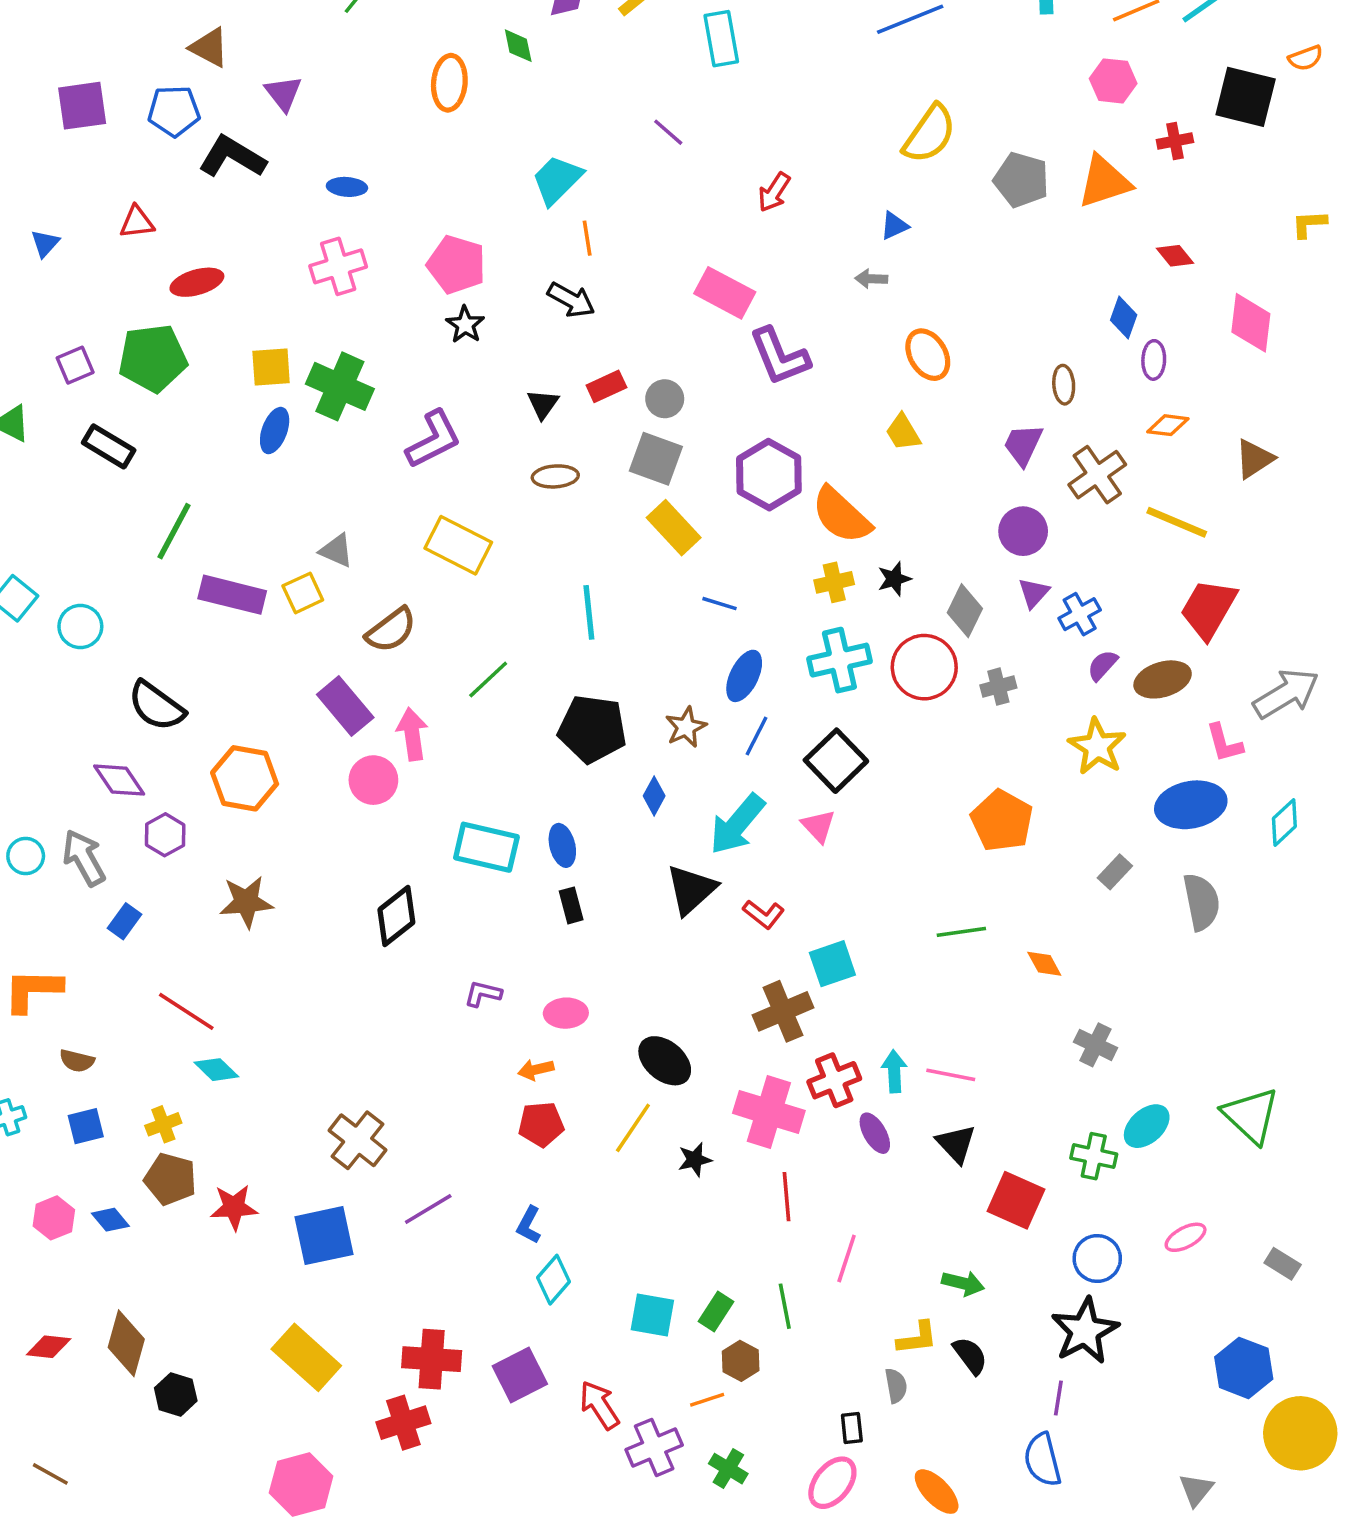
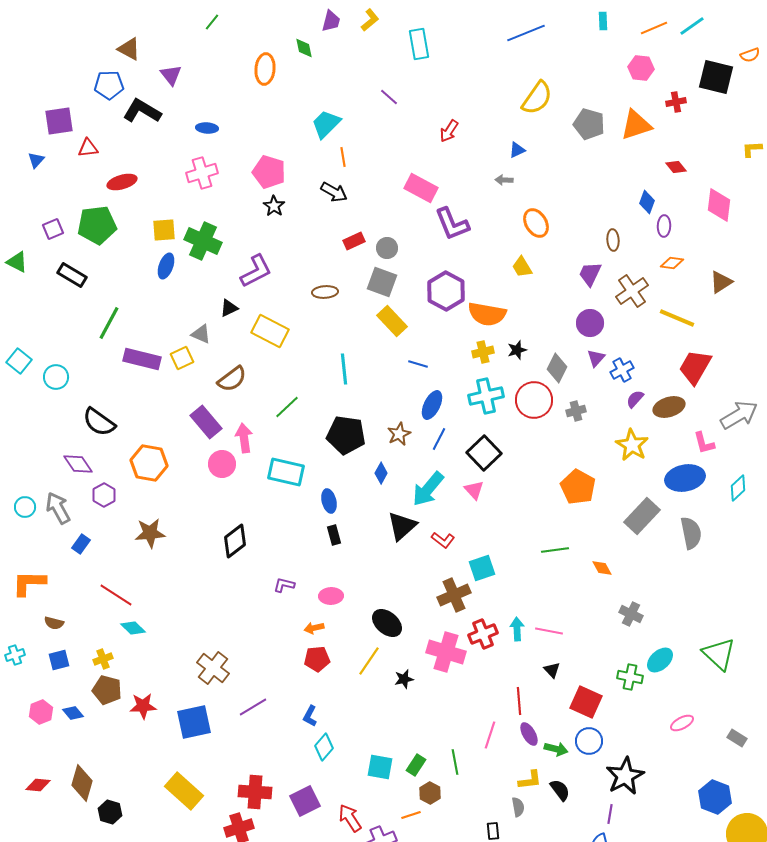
purple square: (82, 106) -> (59, 121), moved
black triangle: (543, 404) -> (229, 308), moved, turned 30
orange semicircle: (841, 515) -> (487, 314), turned -33
cyan rectangle: (486, 847) -> (286, 472), moved
gray rectangle: (1115, 872) -> (642, 516), size x1.8
purple ellipse: (875, 1133) -> (529, 734), moved
black triangle: (956, 1144) -> (552, 670), size x0.7
red line: (787, 1197) -> (519, 701), moved
blue circle: (1097, 1259) -> (589, 741), moved

